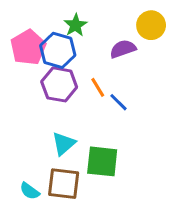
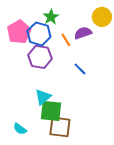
orange line: (98, 87) -> (66, 40), moved
green square: (102, 161) -> (51, 111), moved
brown square: (64, 184) -> (60, 127), moved

